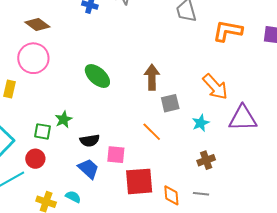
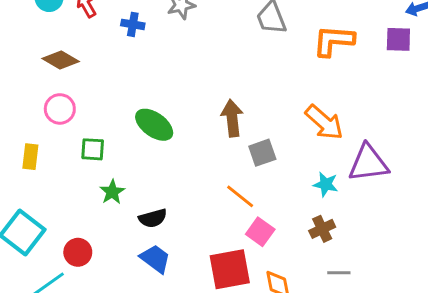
pink circle: (33, 58) -> (60, 109), size x0.7
cyan star: (201, 123) -> (326, 184), moved, turned -30
green square: (43, 131) -> (93, 149), moved
pink square: (116, 155) -> (260, 232), moved, turned 36
gray line: (201, 194) -> (339, 273), moved

